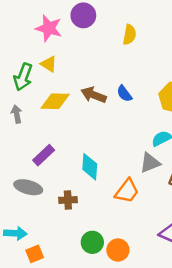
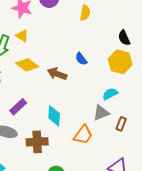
brown arrow: (94, 95) -> (57, 74), moved
yellow diamond: (55, 101) -> (27, 65), turned 35
brown cross: (68, 200) -> (37, 142), size x1.5

